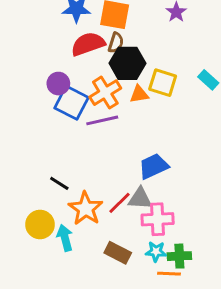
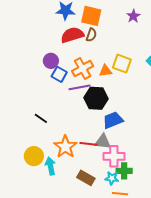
black hexagon: (128, 63) -> (96, 98), moved
blue square: (71, 103) -> (59, 74), size x0.7
black line: (59, 183) -> (41, 118), moved
red line: (119, 203) -> (89, 144), turned 48
green cross: (179, 256) -> (124, 171), moved

